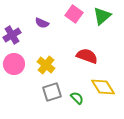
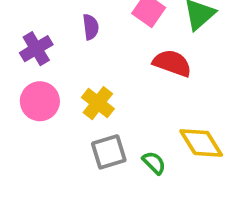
purple semicircle: (42, 23) -> (91, 27), turned -120
red semicircle: (87, 56) -> (172, 63), moved

